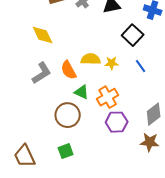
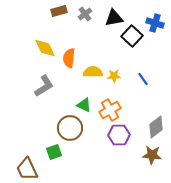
black square: (133, 35) -> (132, 36), moved
orange semicircle: (69, 70) -> (69, 58), moved, turned 36
green square: (66, 151) -> (54, 152), moved

